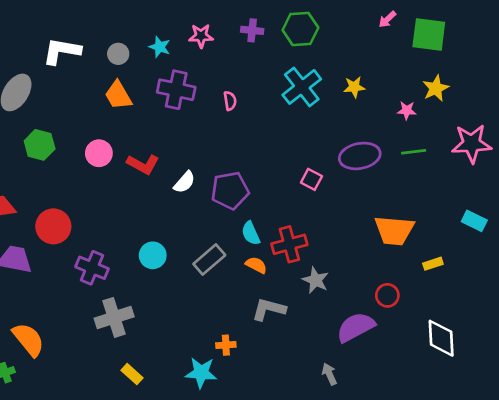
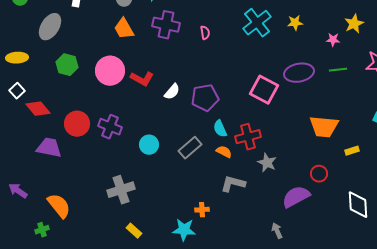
pink circle: (99, 153) -> (110, 71), size x1.5
pink square: (311, 179) -> (264, 90), size x1.8
purple cross: (92, 268) -> (110, 127), moved

